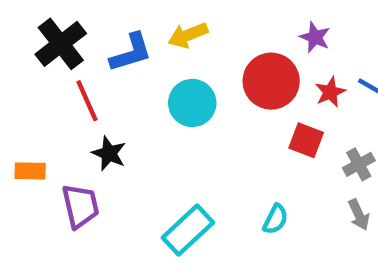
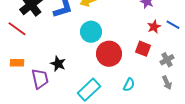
red circle: (271, 81) -> (109, 54), moved
red line: (87, 101) -> (17, 29), moved, turned -30
black star: (109, 153) -> (58, 64), moved

